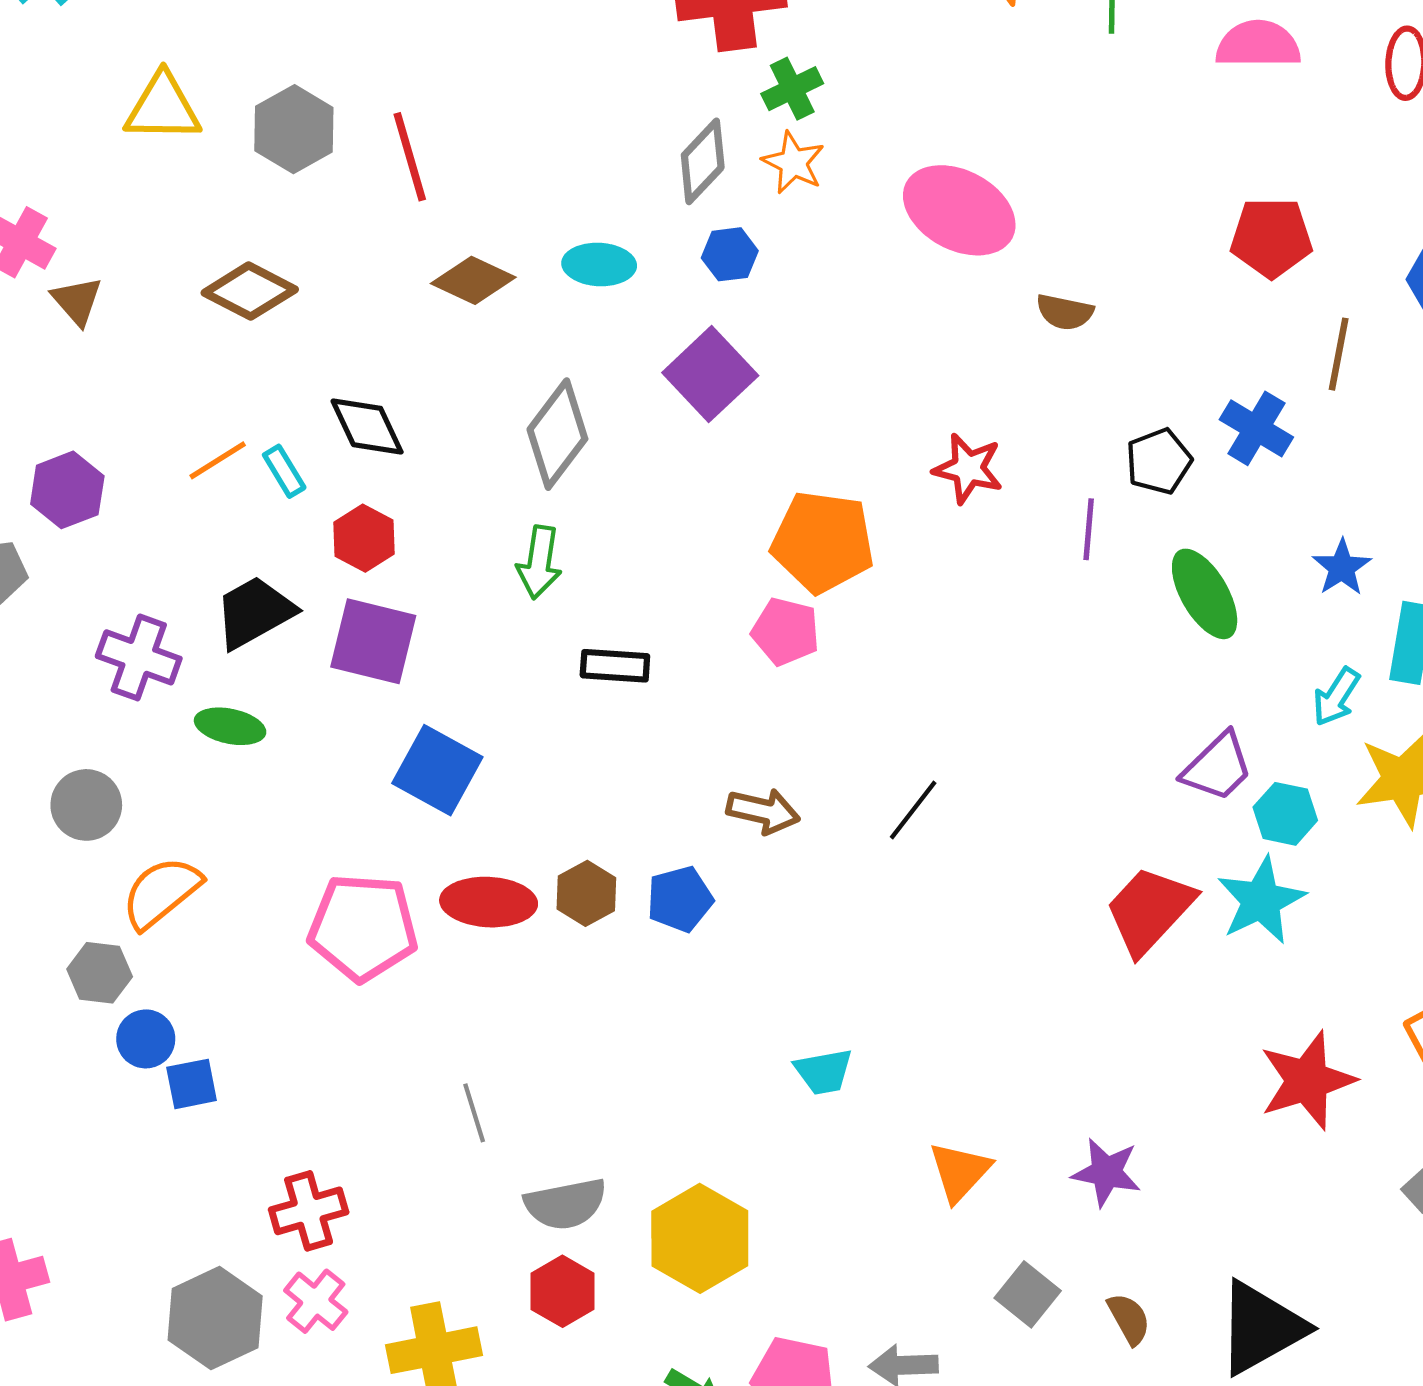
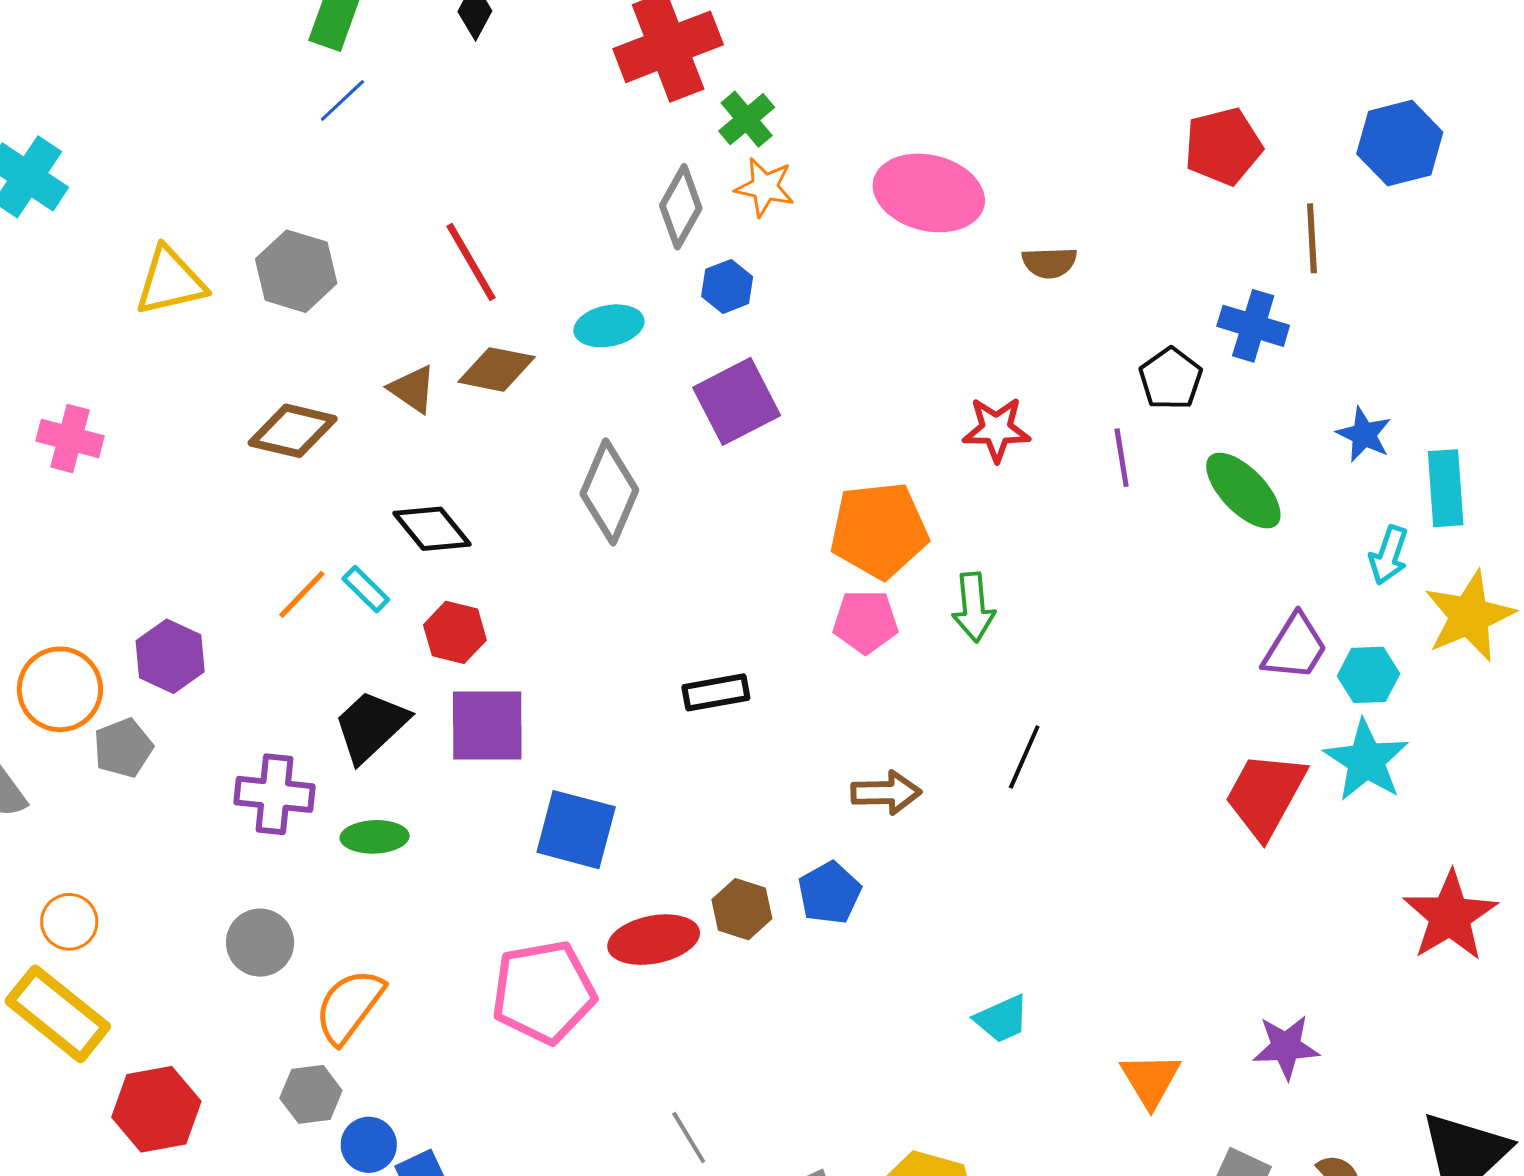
red line: (410, 157) -> (471, 262), moved
brown triangle: (77, 301) -> (412, 389), moved
purple square: (710, 374) -> (737, 401), turned 30
green arrow: (539, 562) -> (974, 607), moved

